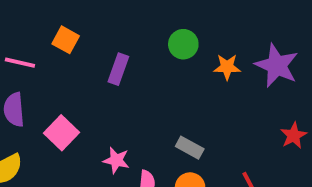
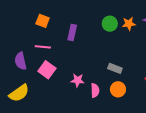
green circle: (183, 44) -> (110, 24), moved
pink line: (20, 63) -> (43, 47), moved

